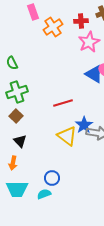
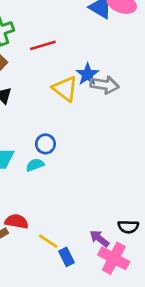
red line: (63, 103) -> (43, 45), moved

